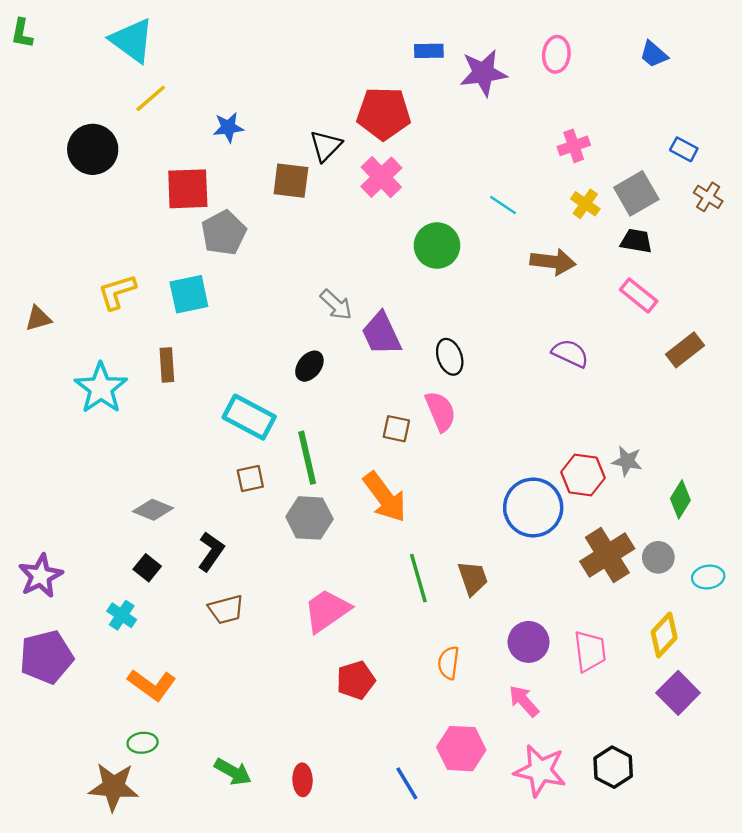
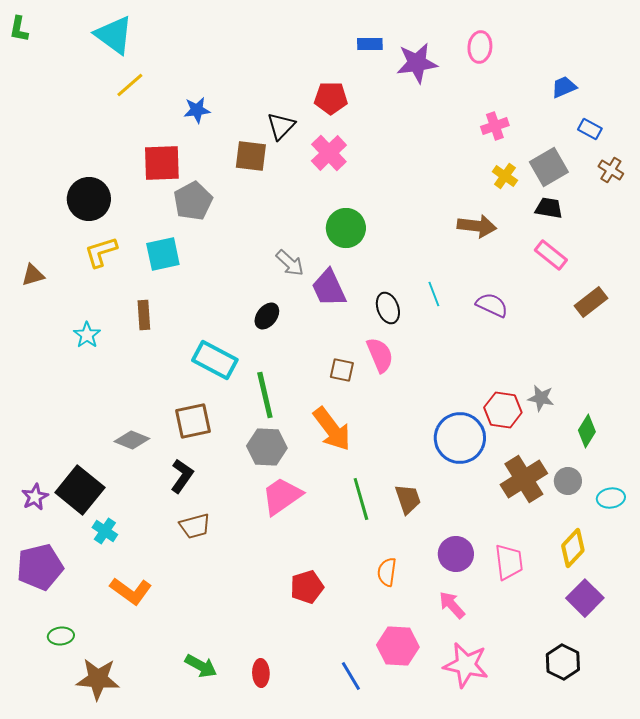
blue trapezoid: (654, 54) -> (564, 87), moved, turned 116
red pentagon: (384, 113) -> (331, 98), size x0.7
black circle: (93, 149) -> (89, 199), moved
cyan line: (503, 205) -> (434, 294), moved, turned 35
green circle: (437, 246) -> (346, 228), moved
cyan star: (101, 388) -> (87, 335), size x0.6
brown square: (250, 479) -> (193, 421), moved, size x1.5
black square: (147, 568) -> (80, 490), moved, size x2.0
purple star: (41, 576) -> (35, 497), size x0.7
pink trapezoid: (327, 611) -> (282, 496), moved
green ellipse: (143, 743) -> (61, 636), moved
black hexagon: (613, 767) -> (563, 662), moved

